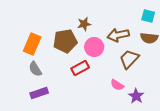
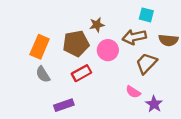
cyan square: (148, 16) -> (146, 15), moved
red rectangle: (80, 68) -> (81, 73), moved
purple rectangle: (39, 93) -> (64, 105), moved

